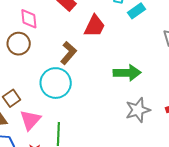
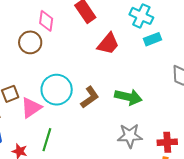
brown L-shape: (68, 53) -> (90, 97), moved
pink triangle: (30, 120) -> (31, 108), moved

